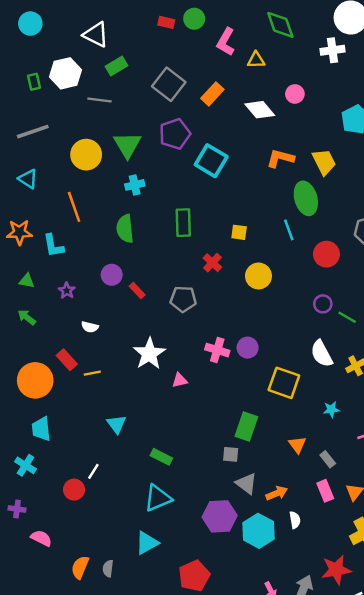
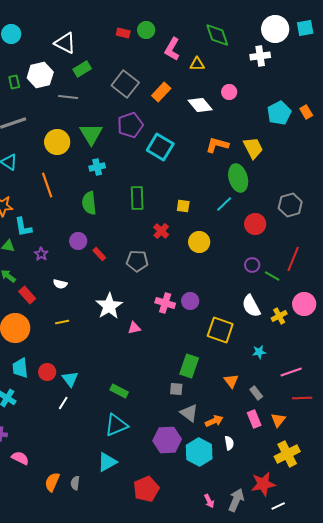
cyan line: (289, 230) -> (224, 204), turned 66
cyan L-shape: (53, 246) -> (23, 227), moved
red rectangle: (67, 360) -> (27, 295), moved
cyan triangle: (117, 424) -> (70, 379), moved
red circle: (74, 490) -> (47, 372), moved

